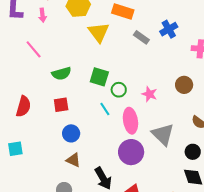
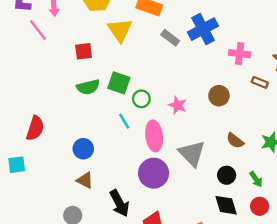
blue cross: (169, 29) -> (203, 29), size x1.4
pink line: (34, 49) -> (38, 30), moved
green semicircle: (61, 73) -> (88, 87), moved
red square: (61, 105) -> (84, 51), moved
red semicircle: (23, 106) -> (35, 128), moved

